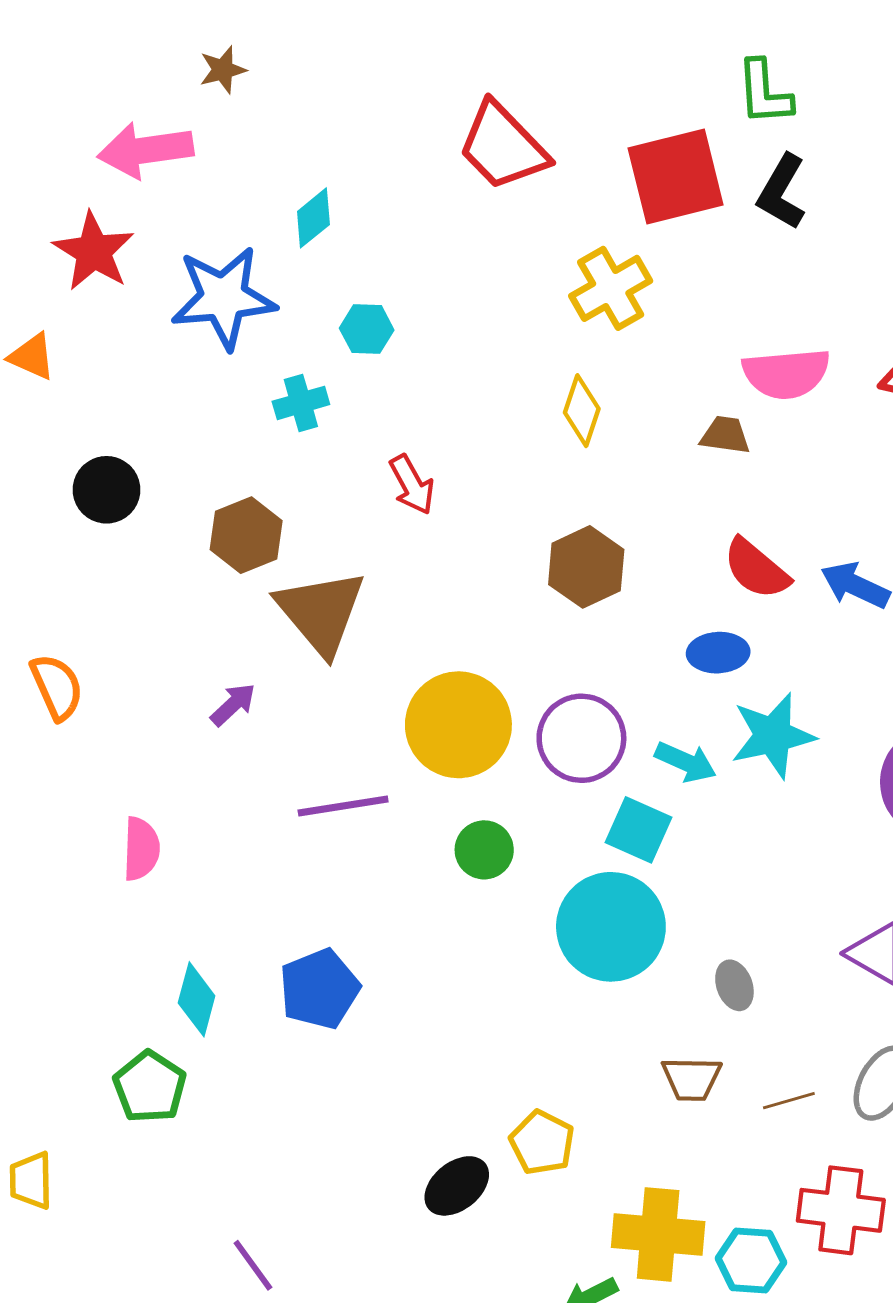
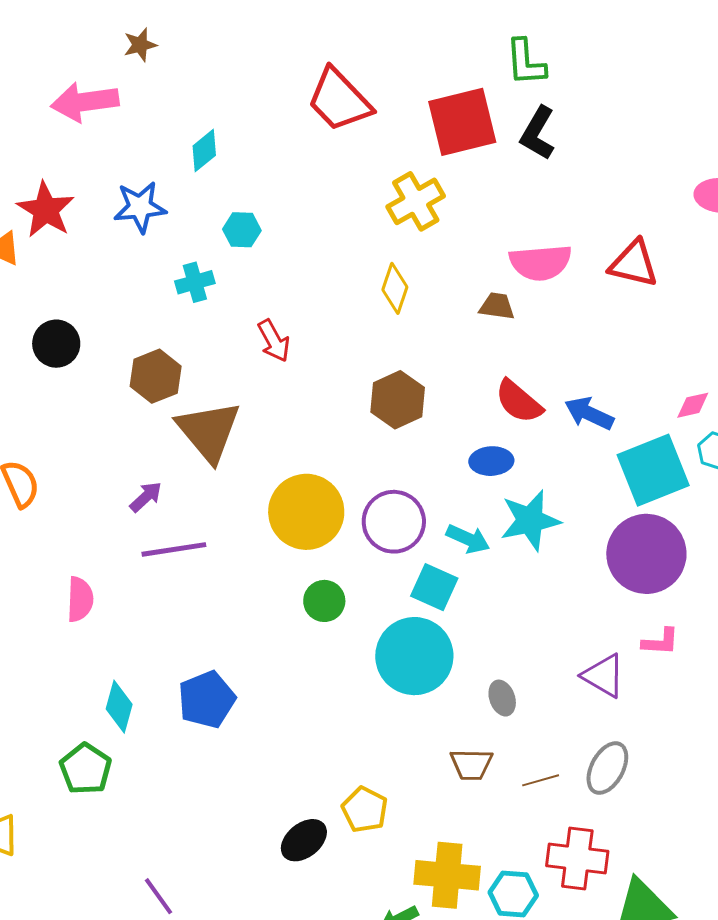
red star: (94, 251) -> (46, 210), moved
blue star: (223, 298) -> (140, 207), size x0.7
purple line: (343, 806) -> (174, 549), moved

